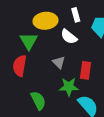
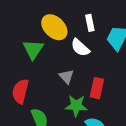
yellow ellipse: (45, 21) -> (54, 27), turned 45
red semicircle: (20, 66) -> (20, 91), moved

